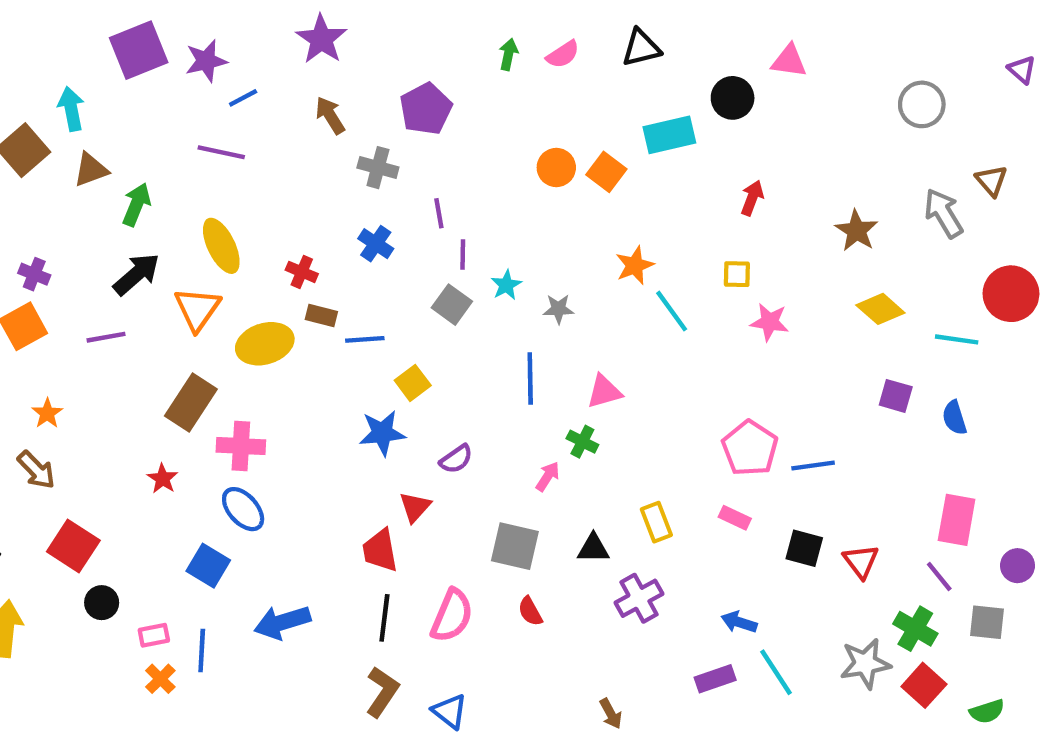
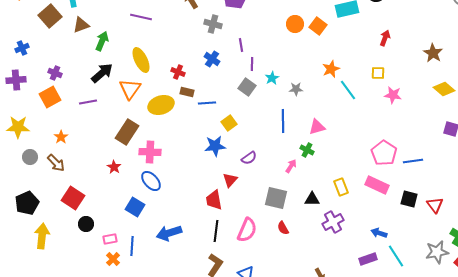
pink rectangle: (735, 518) -> (377, 185), size x1.6

